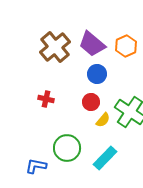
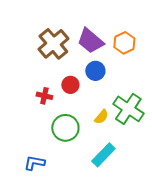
red circle: (91, 102) -> (70, 85), moved
green circle: (67, 148) -> (65, 128), moved

